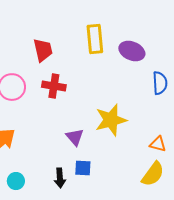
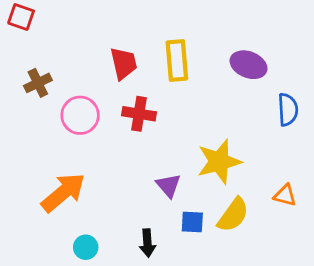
yellow rectangle: (95, 39) -> (177, 60), moved
blue square: (83, 168) -> (192, 222), moved
yellow semicircle: (153, 174) -> (233, 215), moved

